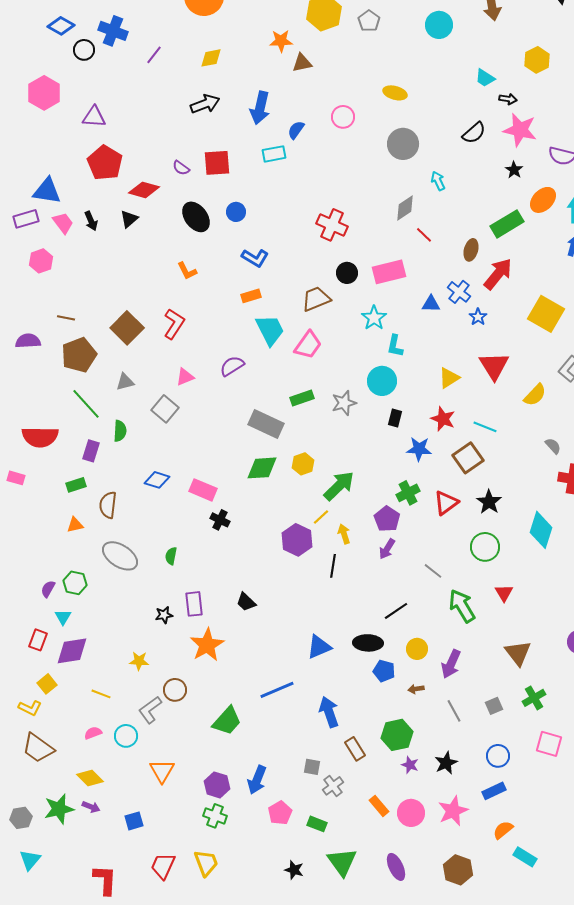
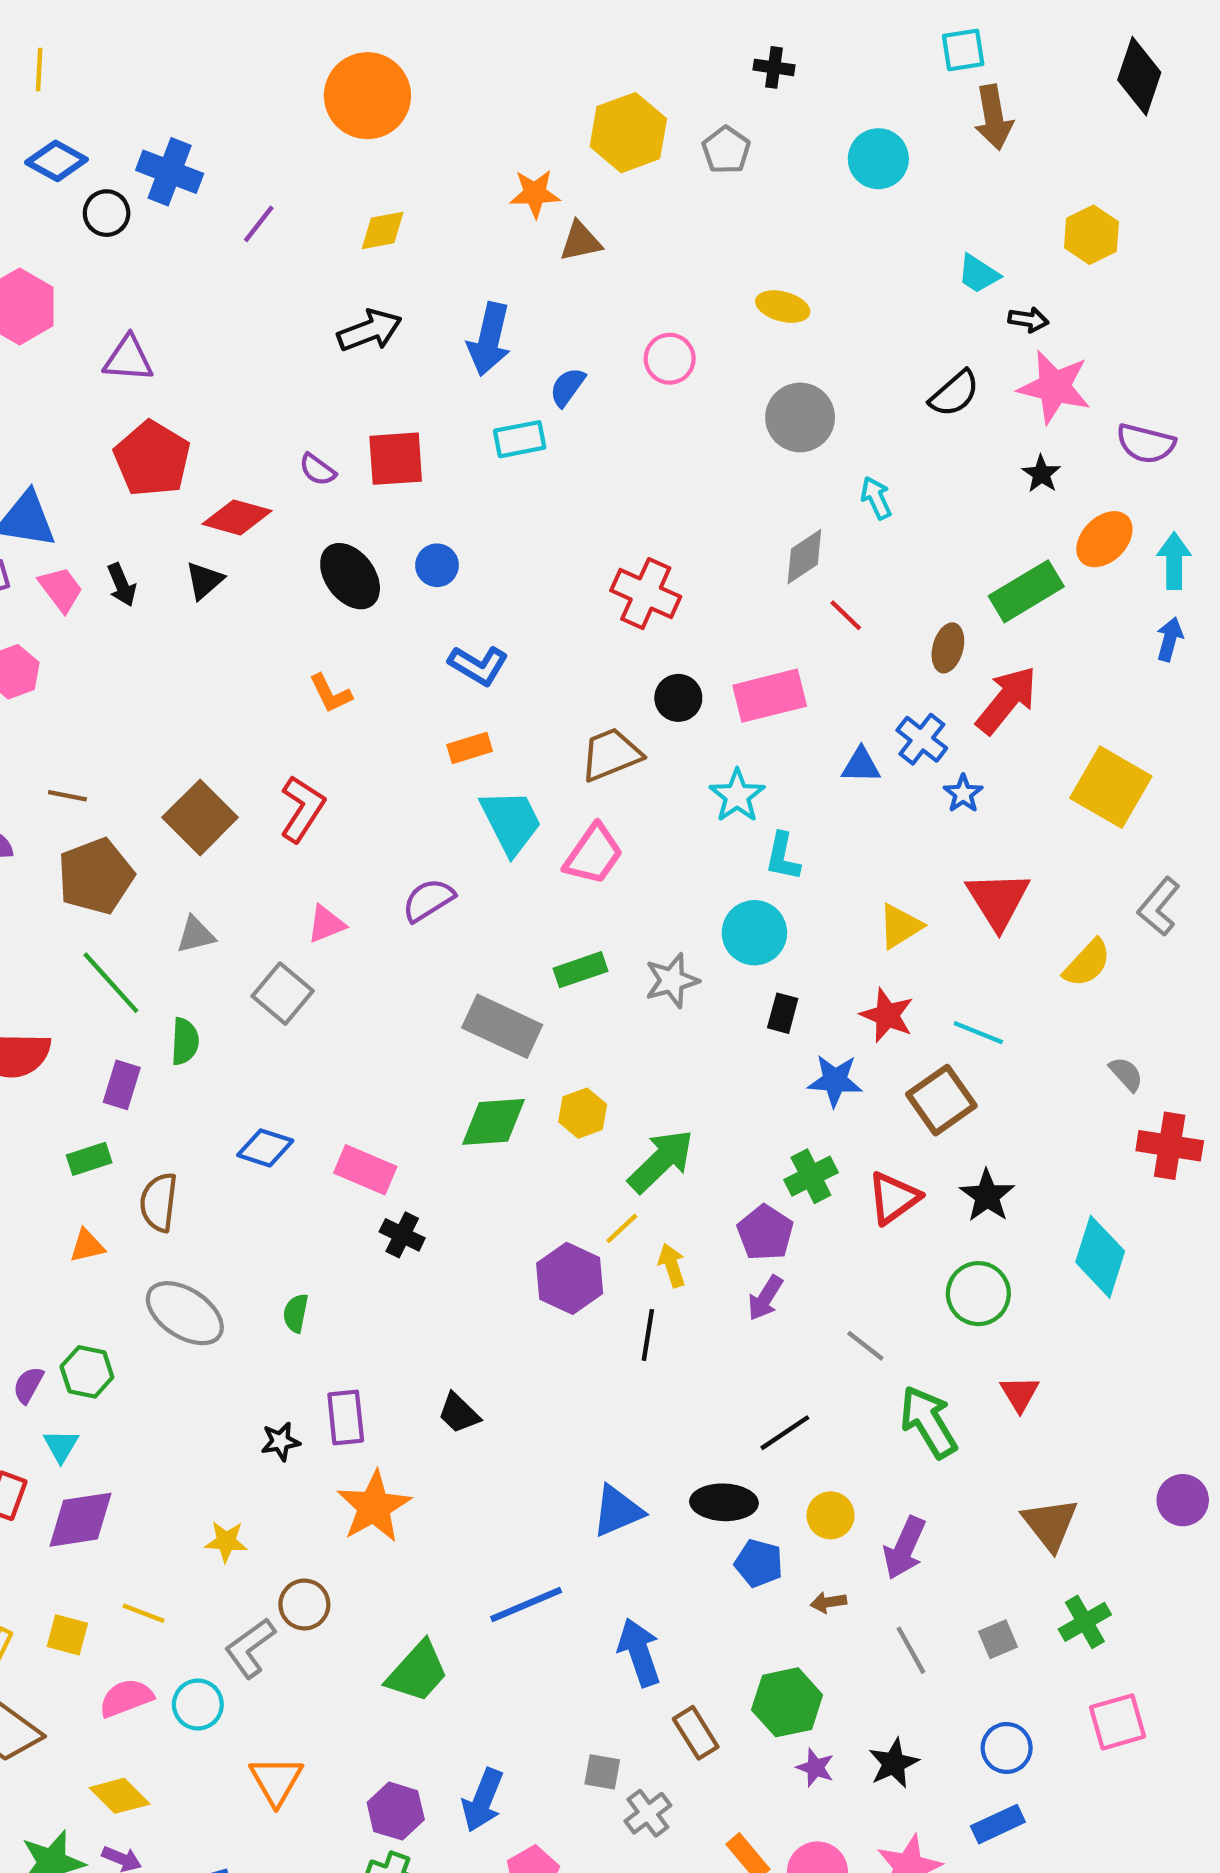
yellow square: (47, 684) -> (67, 1635), moved, turned -36
pink semicircle: (93, 733) -> (126, 1698), size x1.4
pink square: (549, 744) -> (1118, 1722), turned -32

